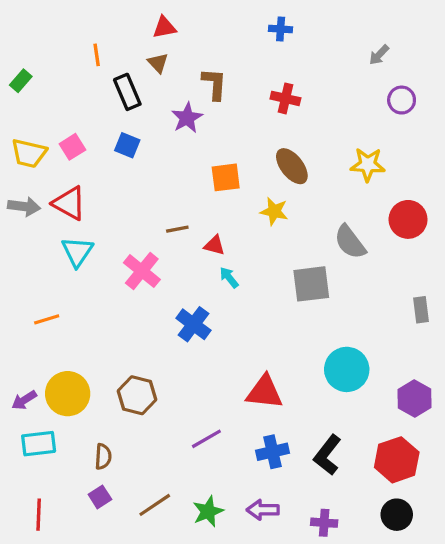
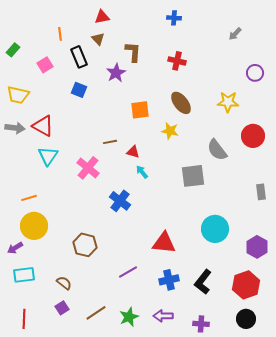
purple circle: (402, 100) -> (255, 73), moved
pink square: (72, 147) -> (45, 65), moved
yellow circle: (68, 394) -> (34, 226), moved
brown semicircle: (103, 457) -> (64, 283), turned -56

